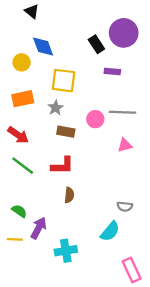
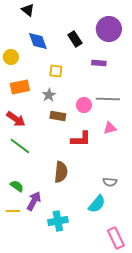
black rectangle: (96, 44) -> (75, 39), moved
yellow circle: (22, 62) -> (11, 57), moved
yellow square: (64, 81) -> (56, 71), size x0.6
red L-shape: (62, 166) -> (81, 139), moved
brown semicircle: (69, 195) -> (61, 172), size x1.5

